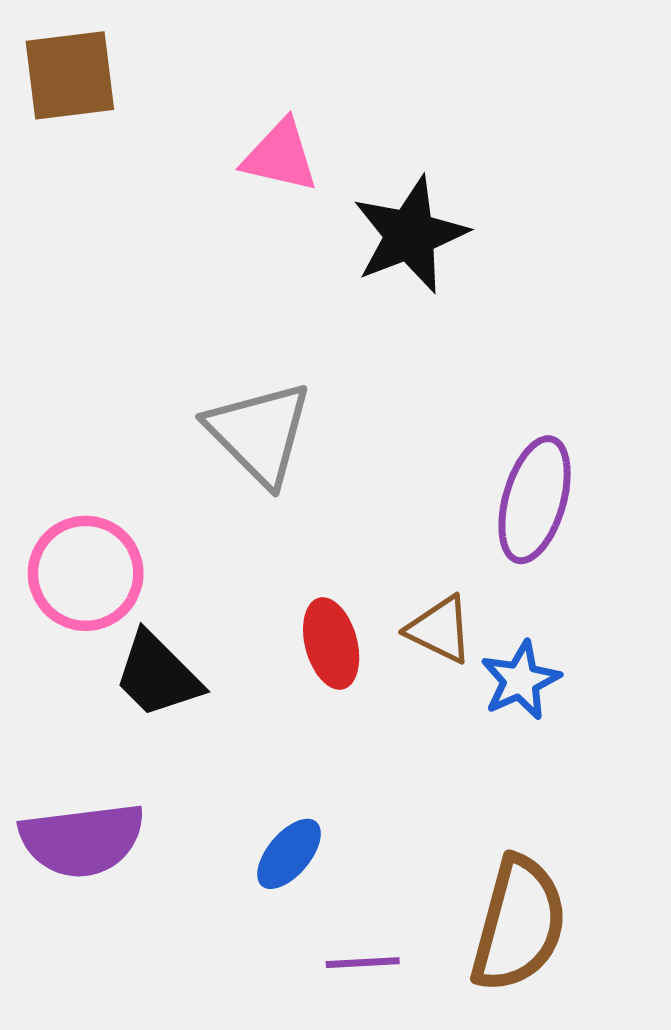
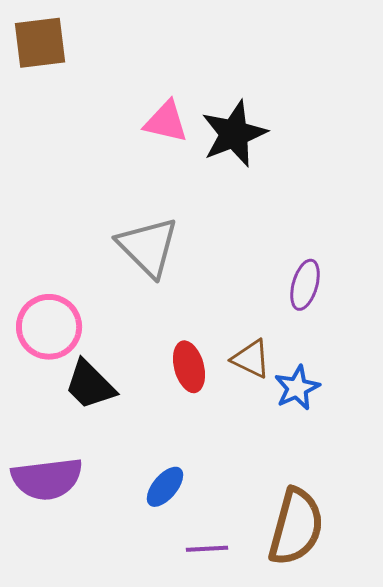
pink triangle: (280, 156) -> (166, 122), moved
purple ellipse: (535, 500) -> (305, 285), size x0.7

